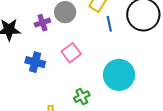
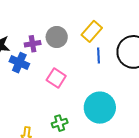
pink square: (71, 53) -> (56, 78), turned -30
blue cross: (35, 62) -> (19, 63), moved

